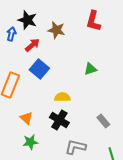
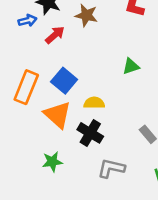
blue arrow: (11, 34) -> (27, 21), turned 64
blue square: (39, 69) -> (64, 81), moved
orange triangle: (26, 118) -> (58, 115), moved, size x1.6

